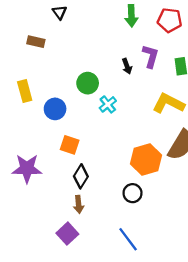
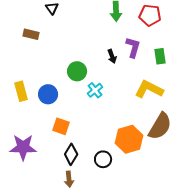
yellow rectangle: (25, 91) -> (21, 91), moved
black circle: (133, 193) -> (103, 159), moved

